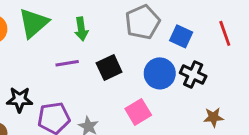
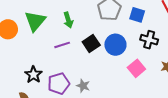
blue circle: (160, 73) -> (115, 45), moved
black star: (20, 100) -> (33, 75), turned -30
pink square: (138, 112) -> (136, 68), moved

